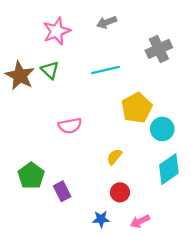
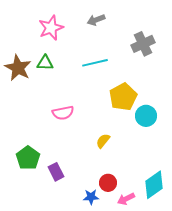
green triangle: (50, 70) -> (45, 63), turned -42
cyan diamond: (169, 169) -> (154, 185), moved
red circle: (120, 192) -> (108, 183), moved

